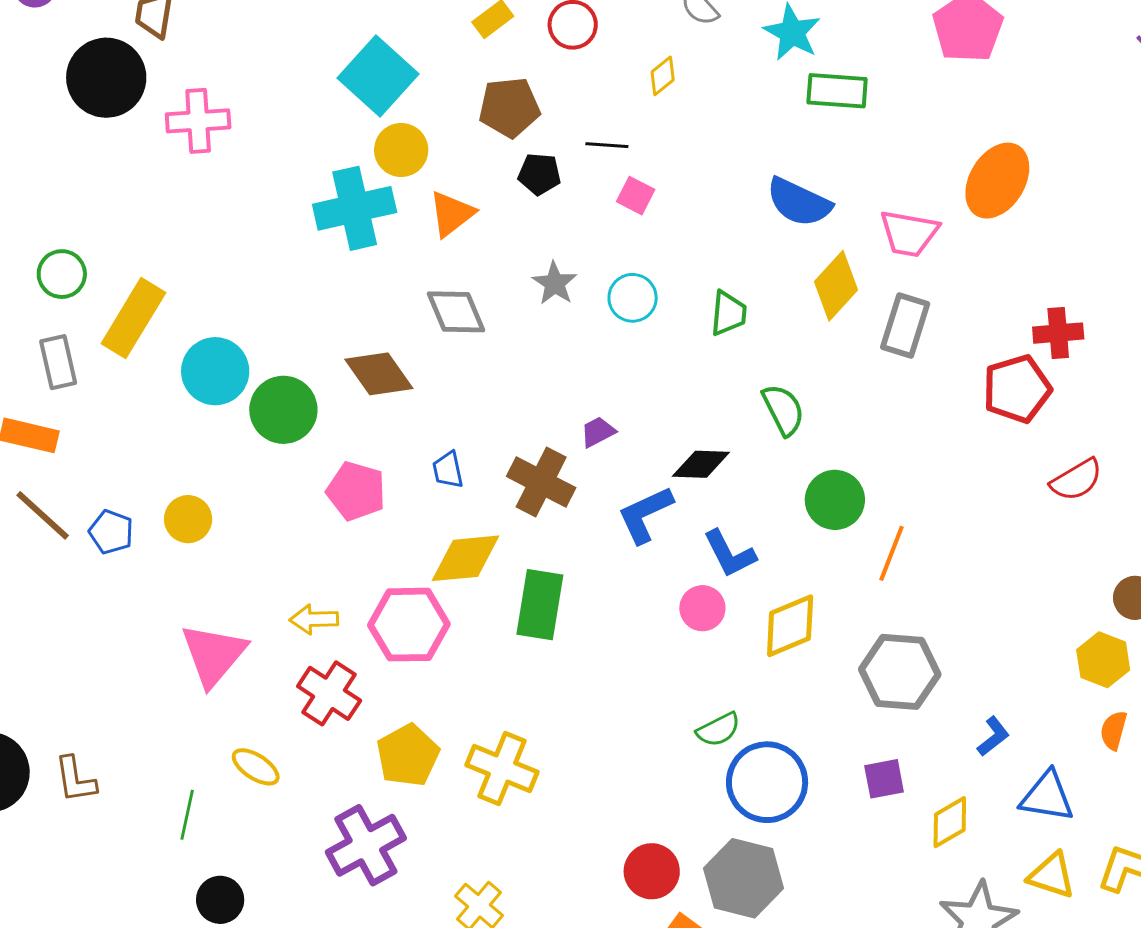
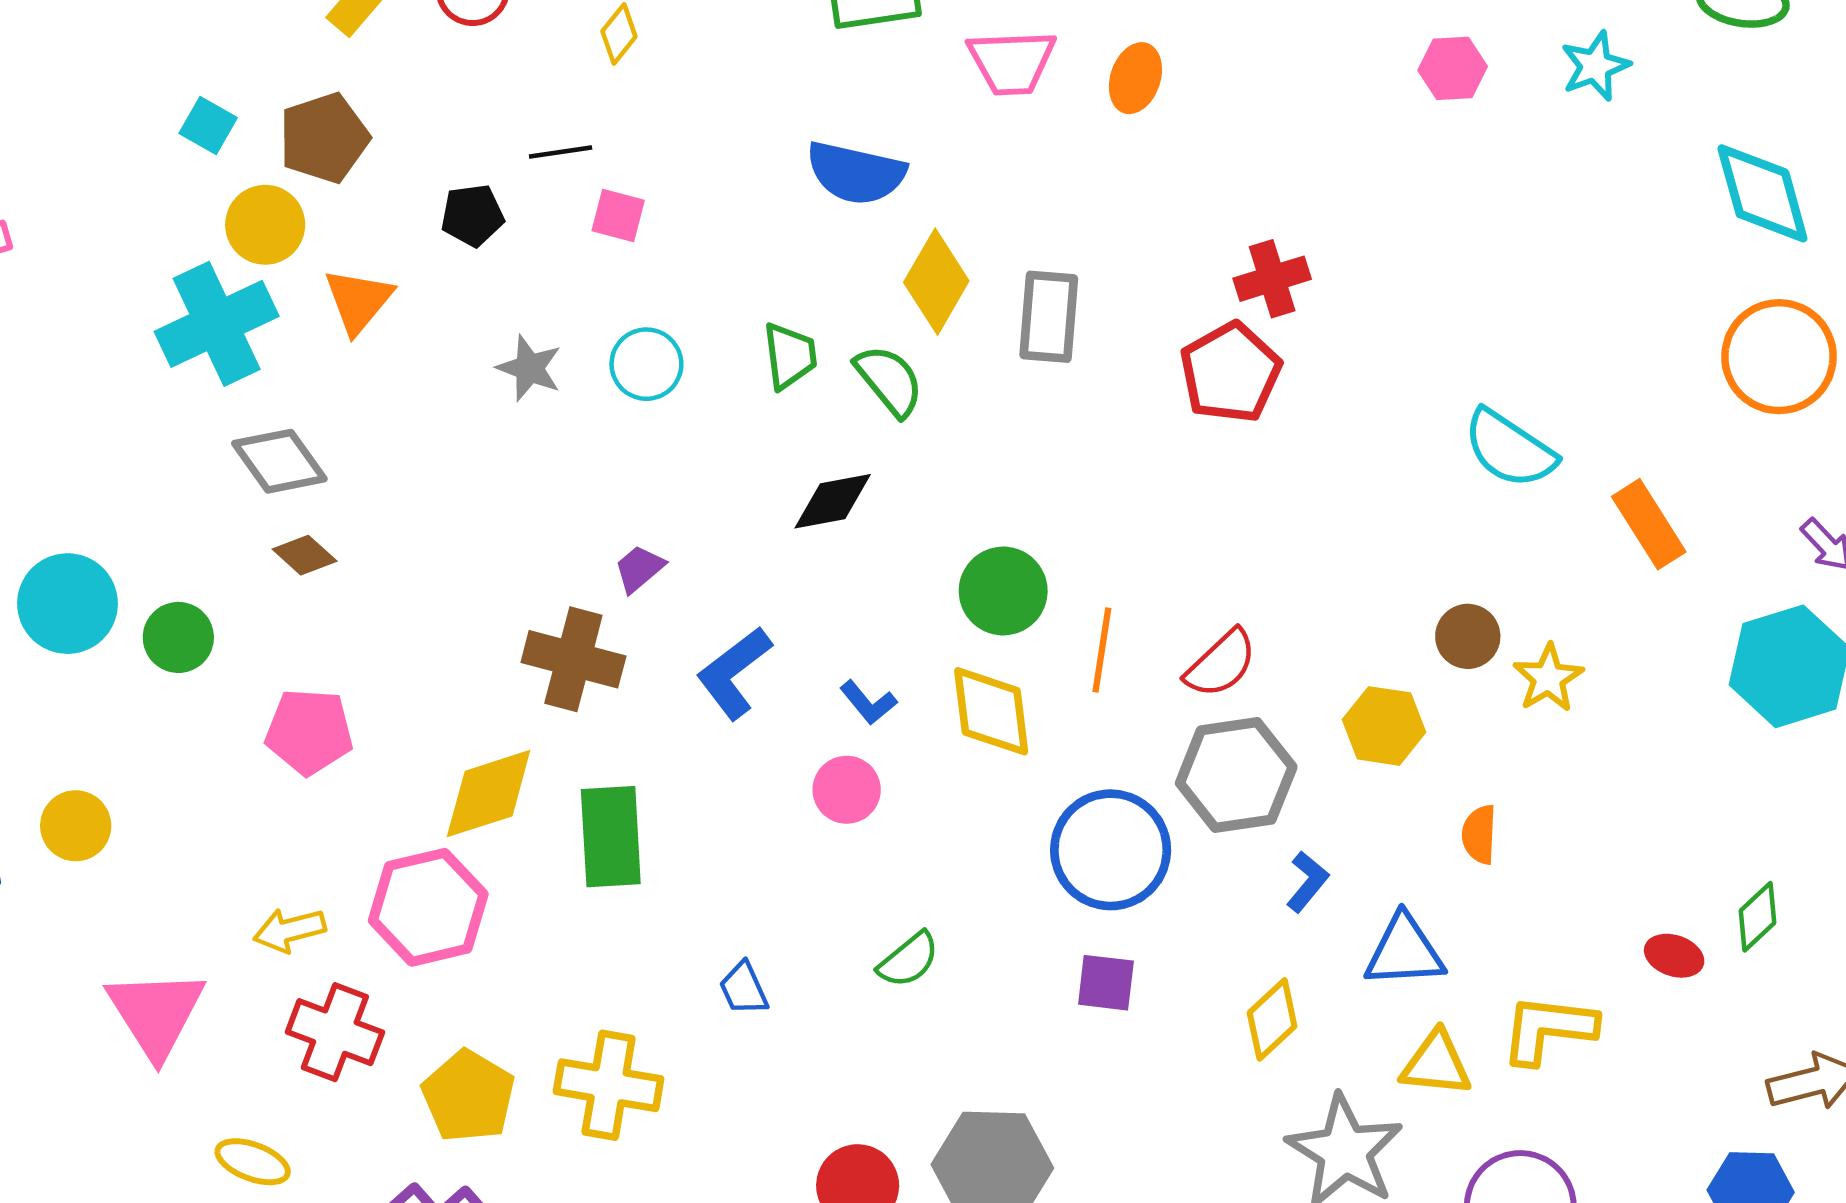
cyan square: (378, 76) -> (208, 125), size x0.5
brown pentagon: (509, 107) -> (324, 138), moved
orange ellipse: (997, 181) -> (1135, 78), size x0.6
pink trapezoid: (909, 233) -> (1012, 62), moved
gray diamond: (456, 312) -> (279, 461), moved
brown diamond: (379, 374) -> (305, 555), size x0.6
green circle: (283, 410) -> (178, 637), size x0.7
green semicircle: (783, 410) -> (889, 380), moved
black diamond: (701, 464) -> (833, 501), moved
blue trapezoid: (448, 470) -> (744, 989), moved
red semicircle: (1076, 480) -> (1221, 664), moved
blue L-shape: (729, 554) -> (868, 703), size x0.7
yellow diamond: (790, 626) -> (991, 711), moved, turned -62
yellow hexagon: (1103, 660) -> (1384, 726), moved
gray hexagon: (900, 672) -> (1236, 775), moved
purple square: (884, 779) -> (1106, 983), moved, turned 30
blue circle: (767, 782) -> (1111, 850), moved

